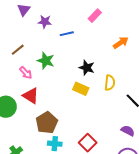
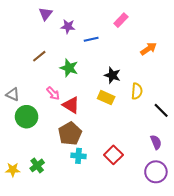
pink arrow: (26, 73) -> (53, 93), moved
red triangle: (31, 96) -> (71, 105), moved
purple semicircle: (128, 131) -> (156, 142), turned 40

